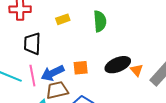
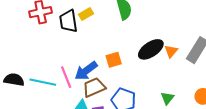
black trapezoid: (32, 44) -> (68, 21), moved
orange triangle: (137, 70) -> (171, 51), turned 32

